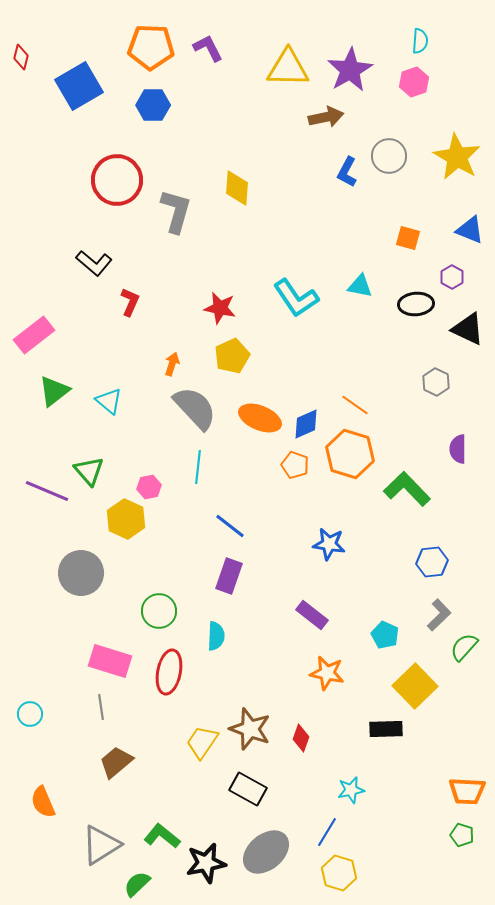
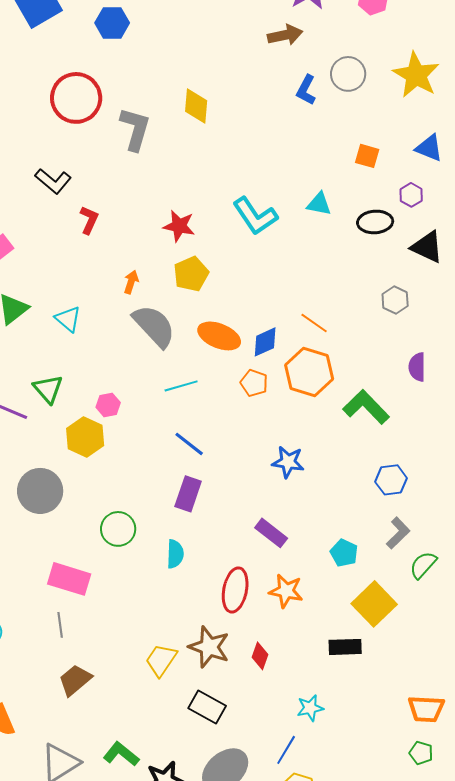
cyan line: (198, 467) -> (181, 386), moved, turned 68
red ellipse: (169, 672) -> (235, 590), moved

